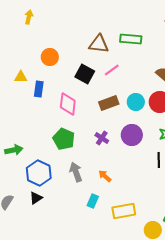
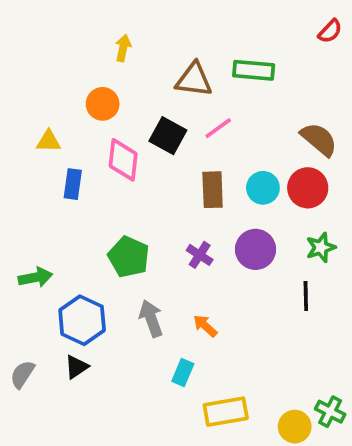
yellow arrow: (29, 17) -> (123, 48), moved
blue rectangle: (39, 89) -> (73, 184), moved
brown rectangle: (109, 103) -> (213, 190), turned -72
pink diamond: (68, 104) -> (123, 160), moved
yellow rectangle: (124, 211) -> (226, 412), moved

